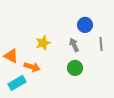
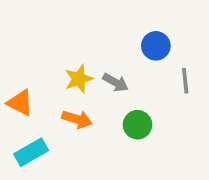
gray arrow: (74, 45) -> (116, 83), moved, turned 144
orange arrow: (32, 67) -> (77, 119), moved

